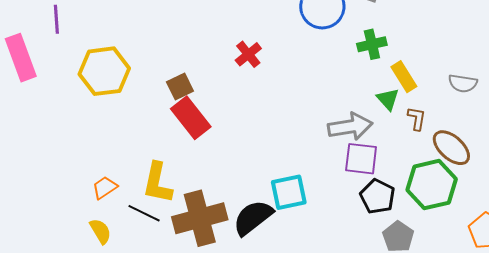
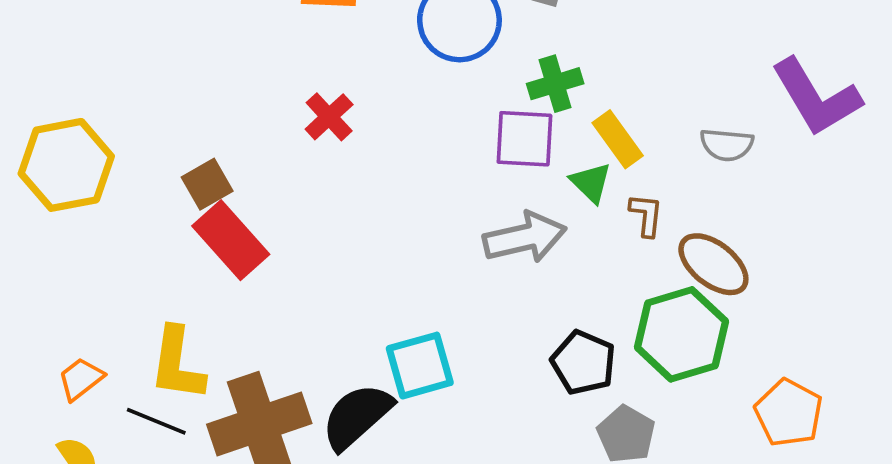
purple square: (361, 159) -> (524, 139), moved

